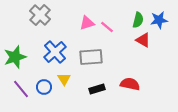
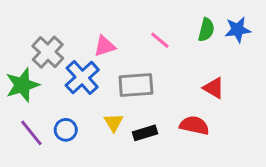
gray cross: (40, 15) -> (48, 52), moved
pink triangle: (87, 23) -> (105, 46), moved
red triangle: (143, 40) -> (214, 88), moved
yellow triangle: (64, 79) -> (114, 122), moved

